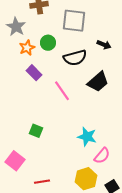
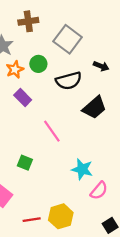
gray square: (74, 21) -> (68, 39), turned 30
pink line: (62, 91) -> (52, 131), moved
yellow hexagon: (86, 179) -> (61, 216), moved

